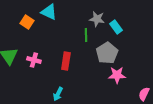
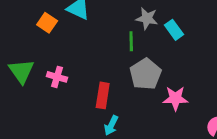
gray pentagon: (107, 53) -> (145, 74), moved
red rectangle: (66, 61) -> (103, 95), moved
cyan arrow: (58, 94) -> (111, 125), moved

